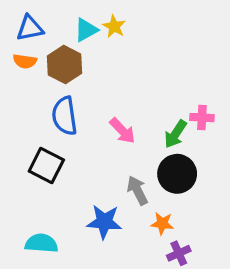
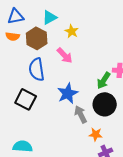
yellow star: (114, 26) -> (72, 31), moved
pink arrow: (122, 131) -> (65, 55), moved
blue star: (104, 222) -> (68, 93), moved, turned -30

